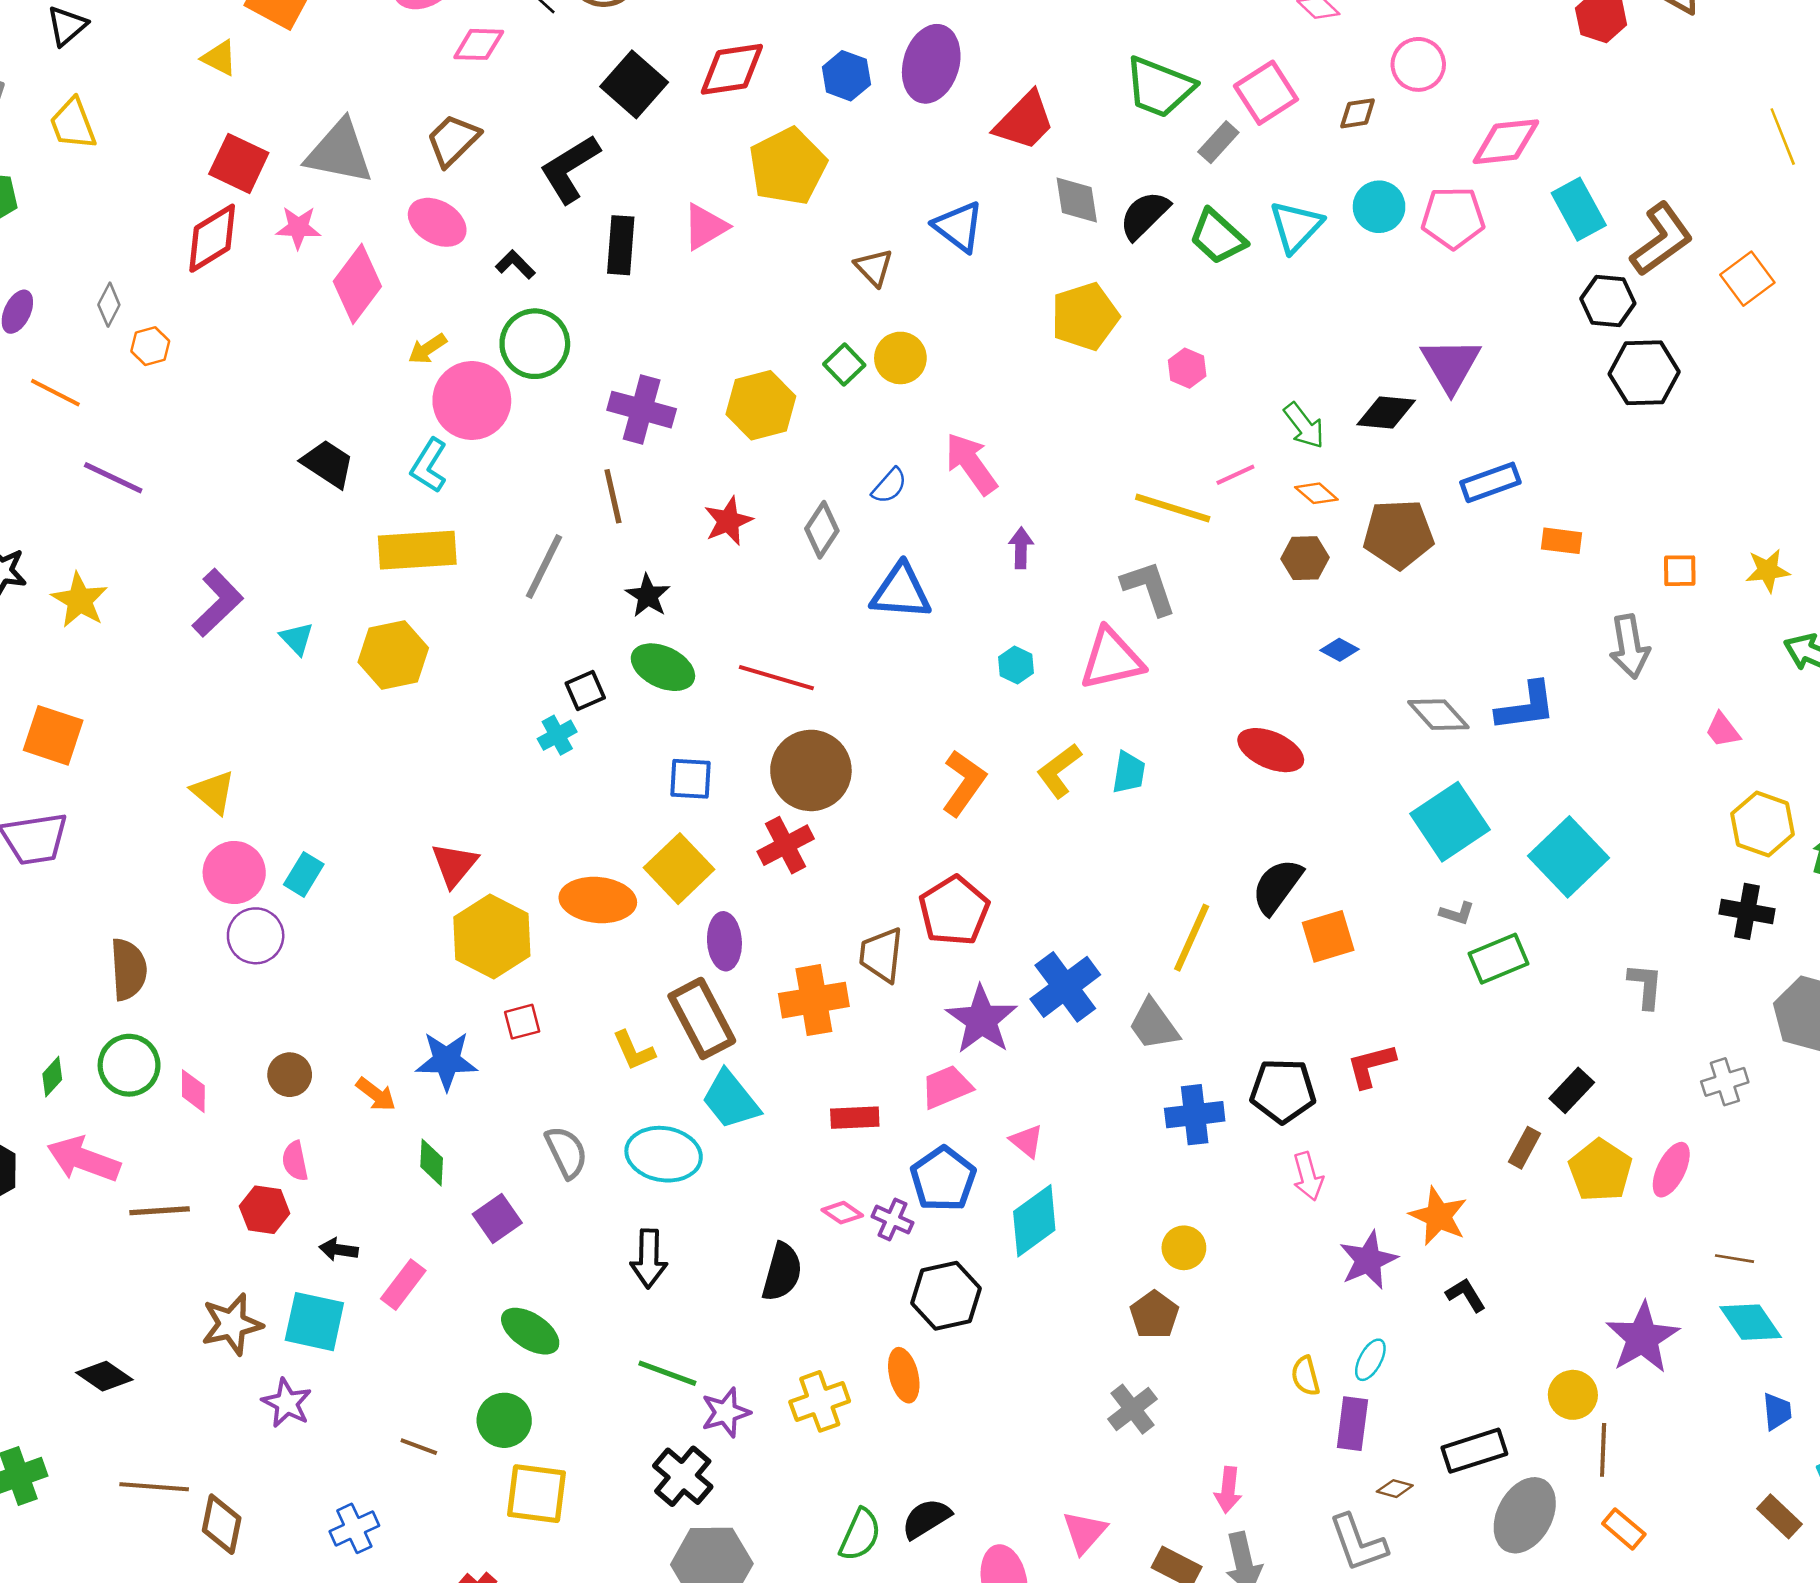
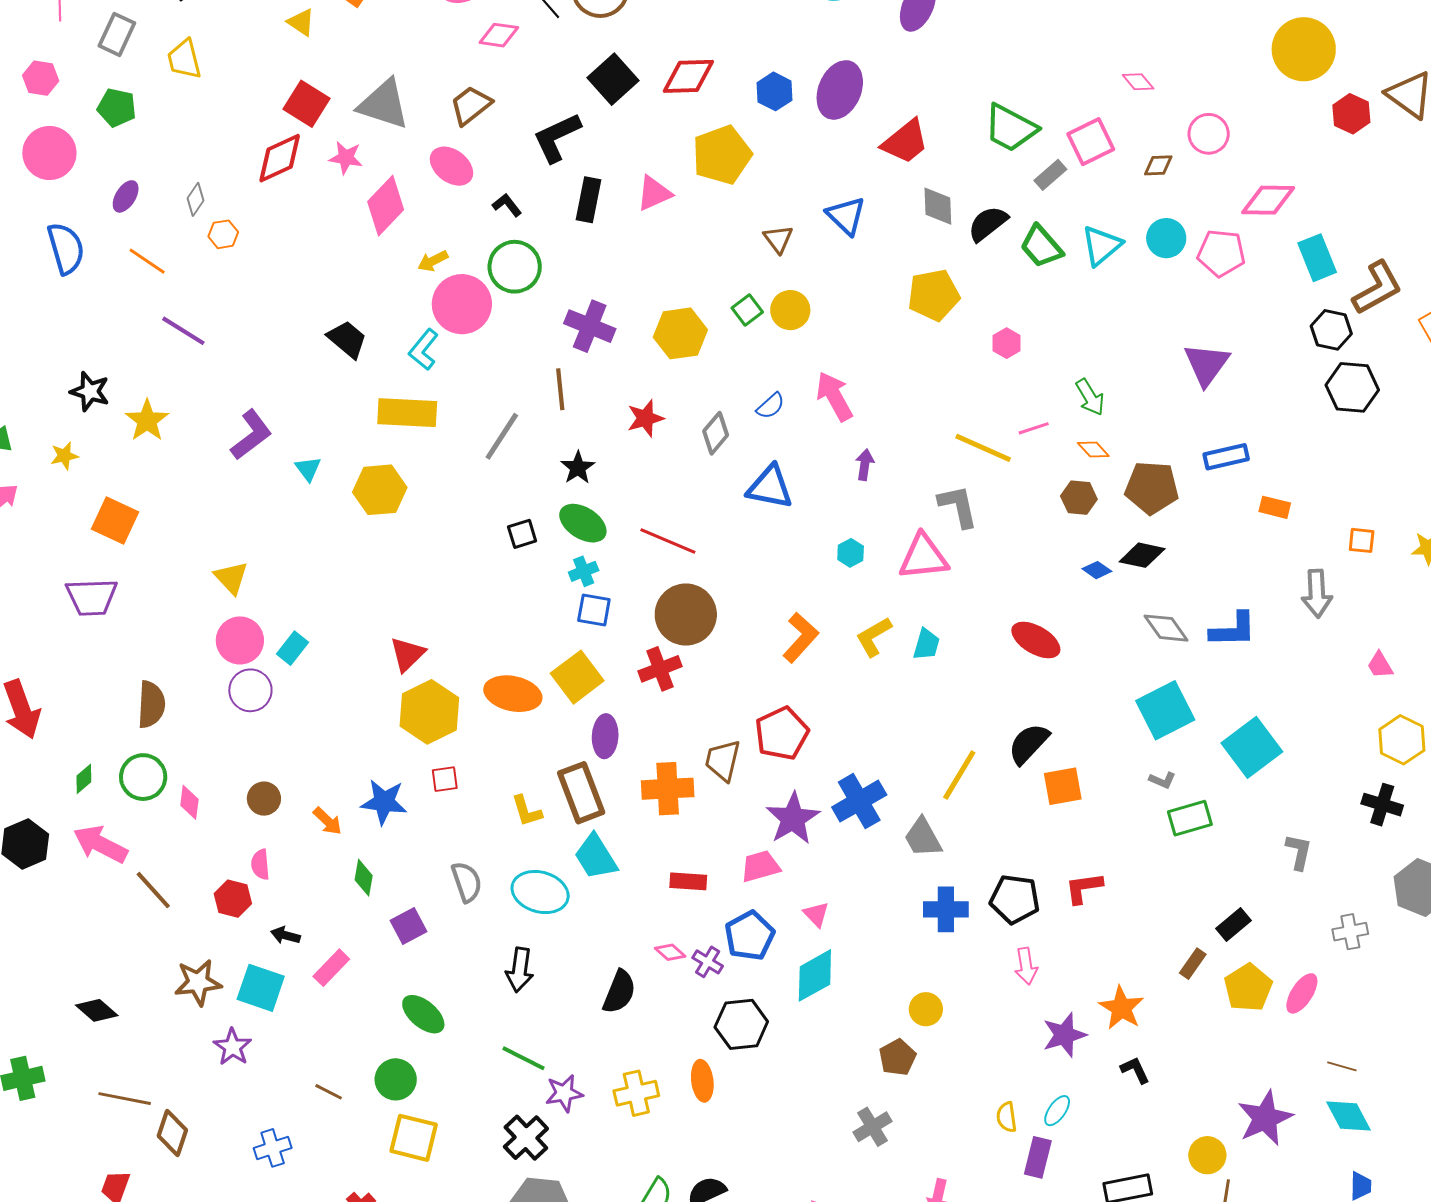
black diamond: (1386, 413) -> (1142, 555), moved
cyan cross: (557, 735) -> (584, 571), moved
brown line: (160, 1211) -> (153, 890), turned 45

